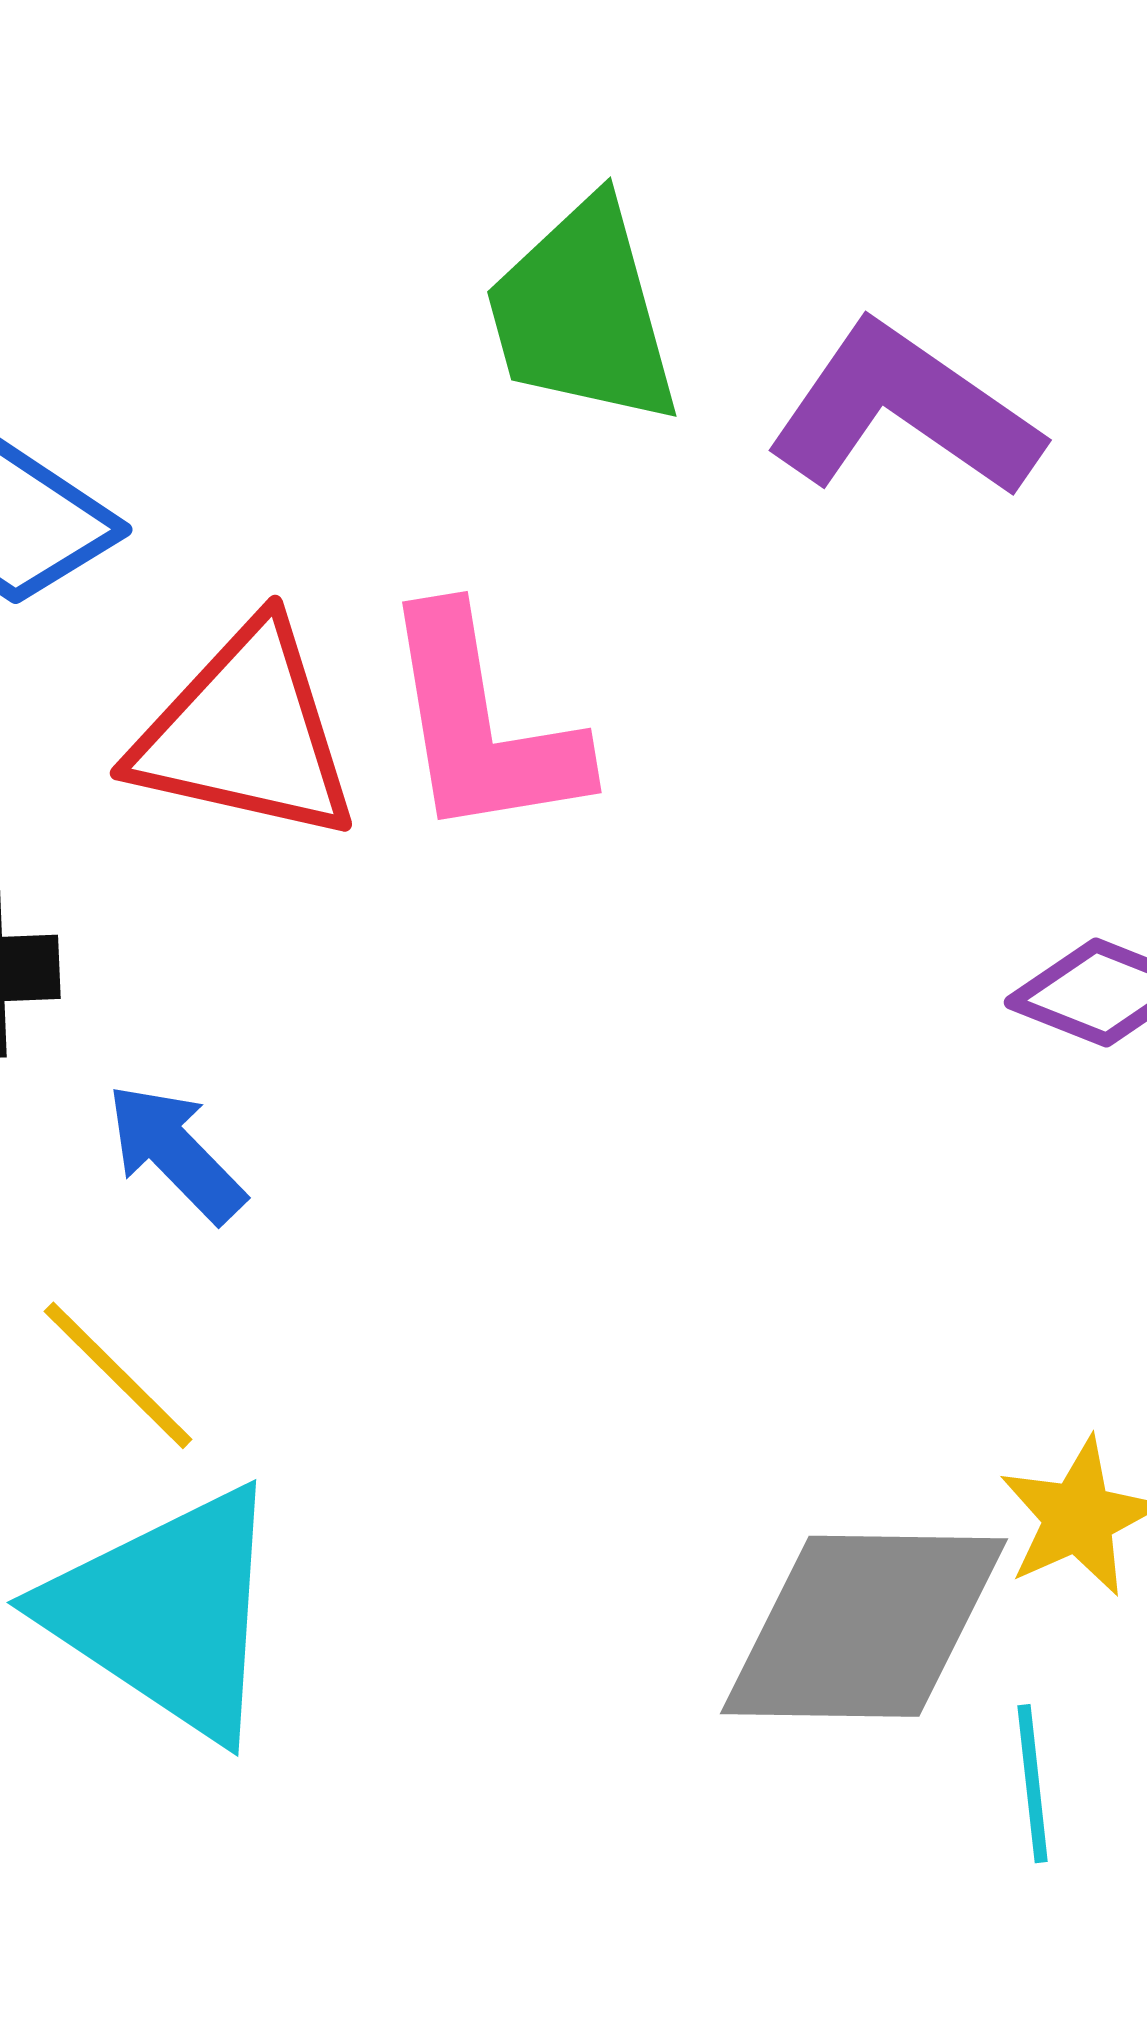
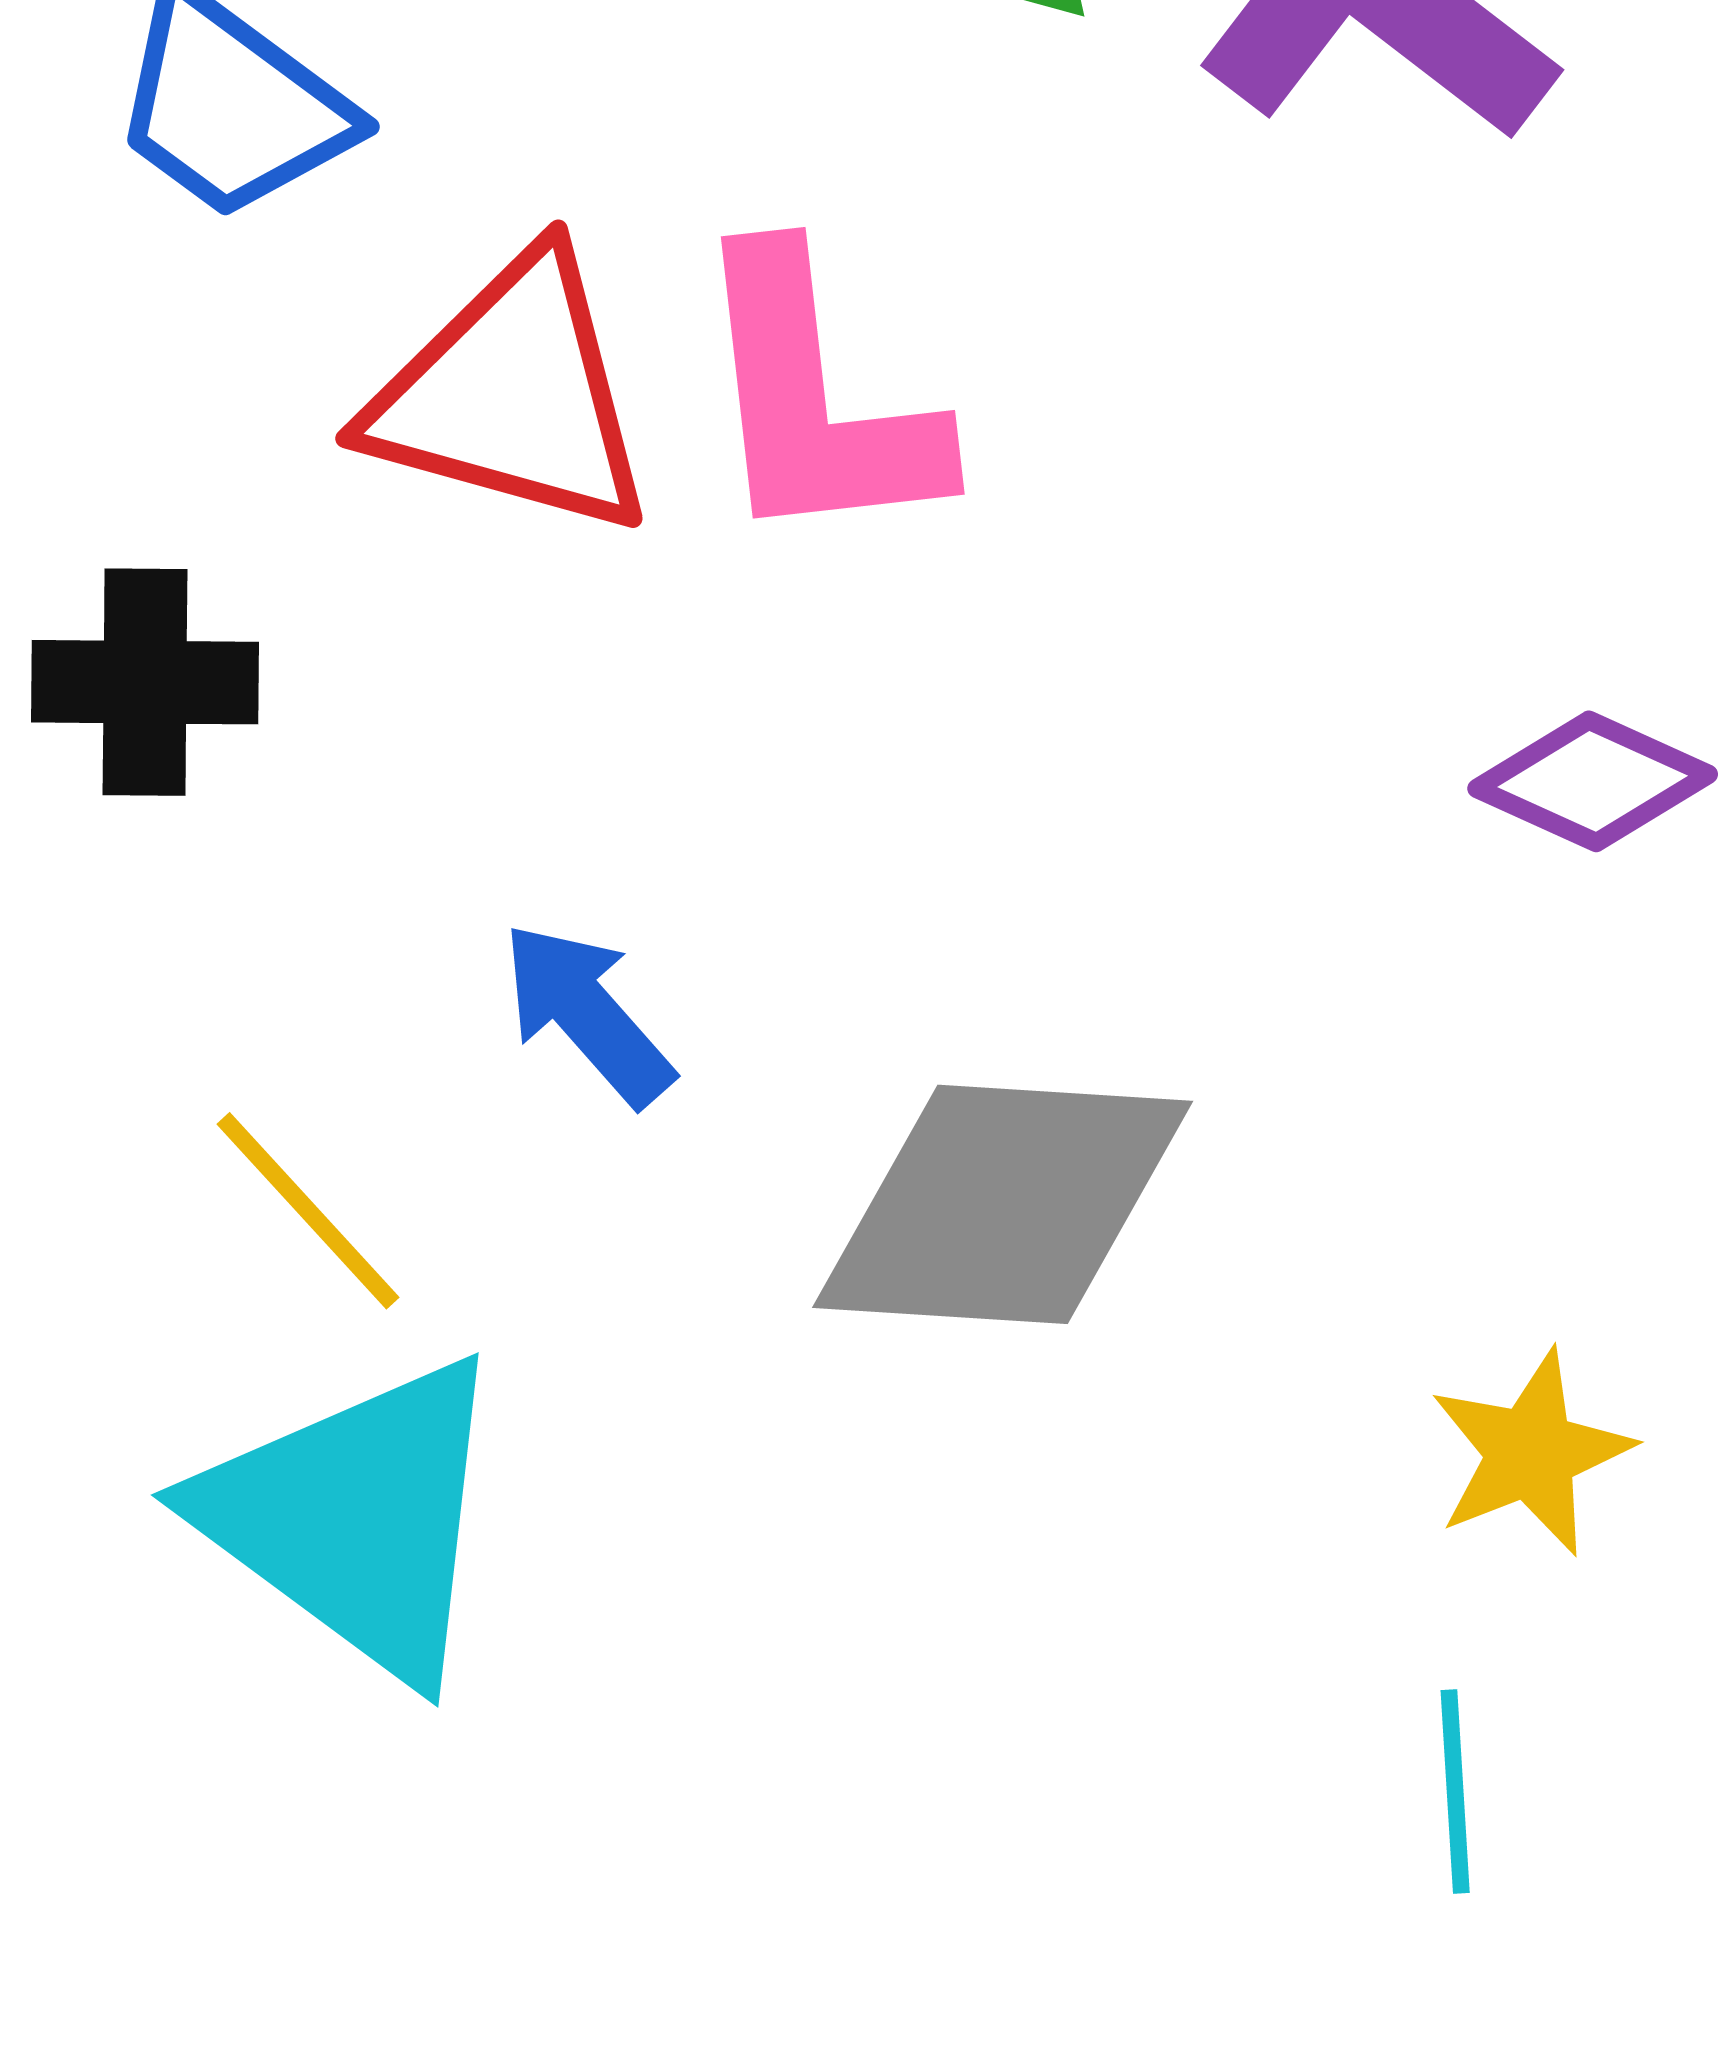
blue arrow: (175, 1153) -> (587, 1014), moved
gray diamond: (864, 1626) -> (1003, 1204), moved

